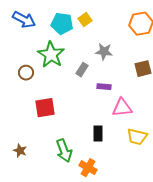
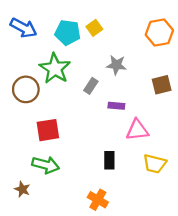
brown circle: (26, 73) -> (26, 89), size x1.5
brown star: (20, 151) -> (22, 189), moved
green arrow: (64, 151) -> (46, 165), moved, turned -55

